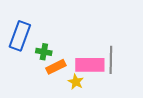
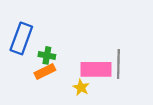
orange rectangle: (56, 67) -> (45, 71), moved

